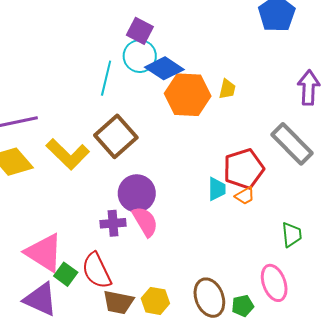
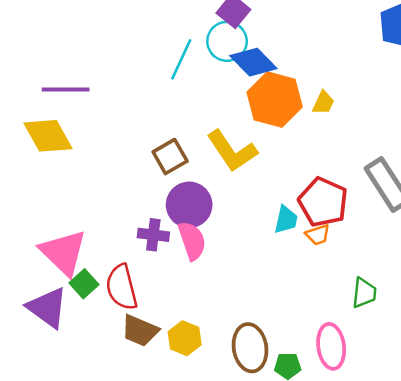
brown square: (116, 136) -> (170, 157), moved, size x0.7
yellow L-shape: (68, 154) -> (232, 151), moved
red pentagon: (244, 169) -> (323, 202), turned 30

